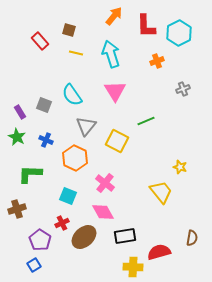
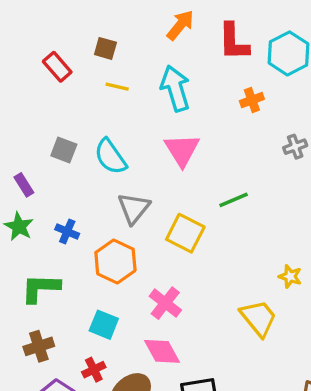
gray square: (44, 105) -> (64, 150), moved
brown cross: (17, 209) -> (39, 346), moved

